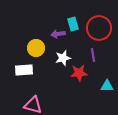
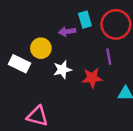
white star: (63, 58) -> (62, 70), moved
white rectangle: (24, 70) -> (19, 64), moved, turned 30

